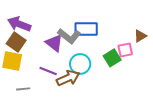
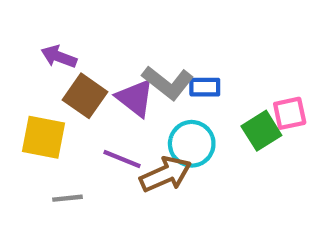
purple arrow: (19, 24) -> (59, 57), size x0.7
blue rectangle: (86, 29) -> (205, 87), moved, size x0.6
brown square: (16, 42) -> (85, 96), moved

